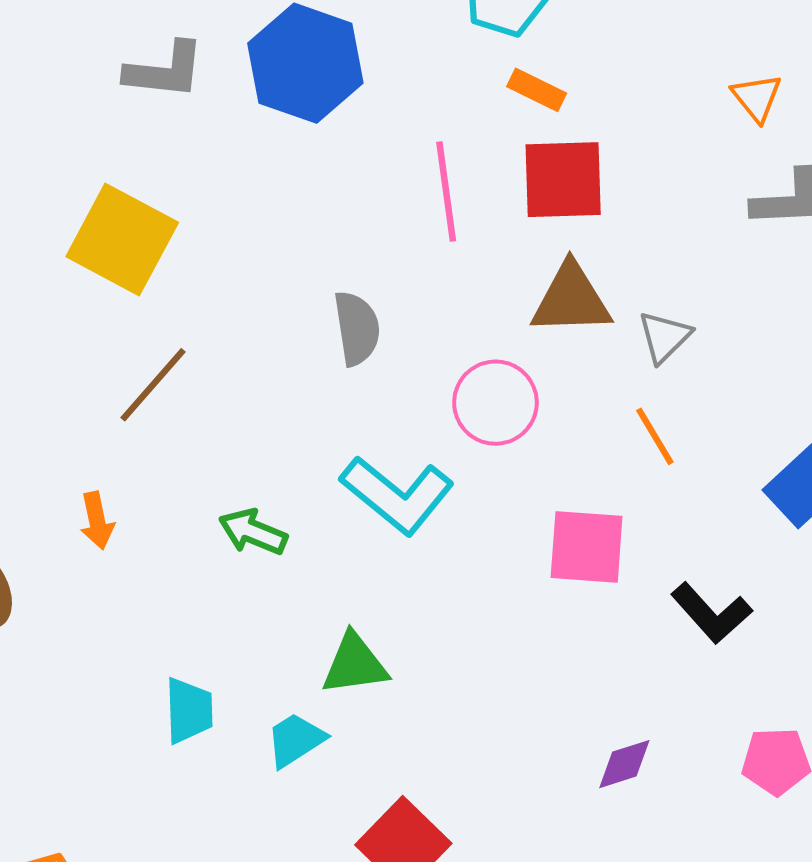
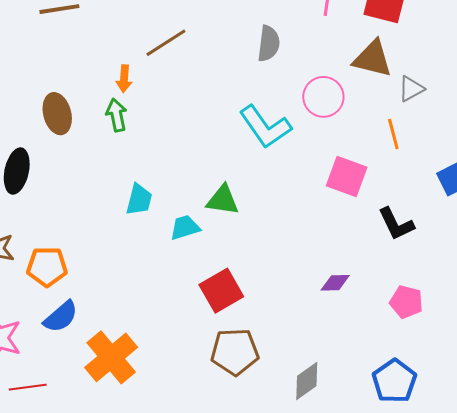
orange arrow: (97, 521) -> (124, 79), moved
green arrow: (253, 532) -> (116, 115), moved, turned 40

